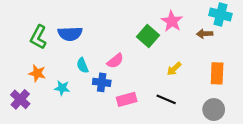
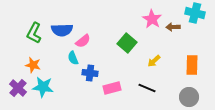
brown arrow: (205, 34) -> (173, 27), moved
green square: (148, 36) -> (127, 43), moved
pink semicircle: (115, 61) -> (83, 41), moved
cyan star: (62, 88) -> (43, 87), moved, size x1.5

